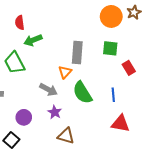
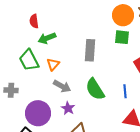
green square: (110, 48) -> (122, 37), moved
orange triangle: (65, 72) -> (53, 64), moved
purple circle: (24, 117) -> (38, 113), size x1.6

